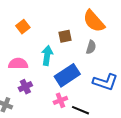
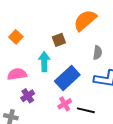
orange semicircle: (94, 21) -> (85, 20), turned 100
gray semicircle: (91, 47) -> (98, 53), moved

